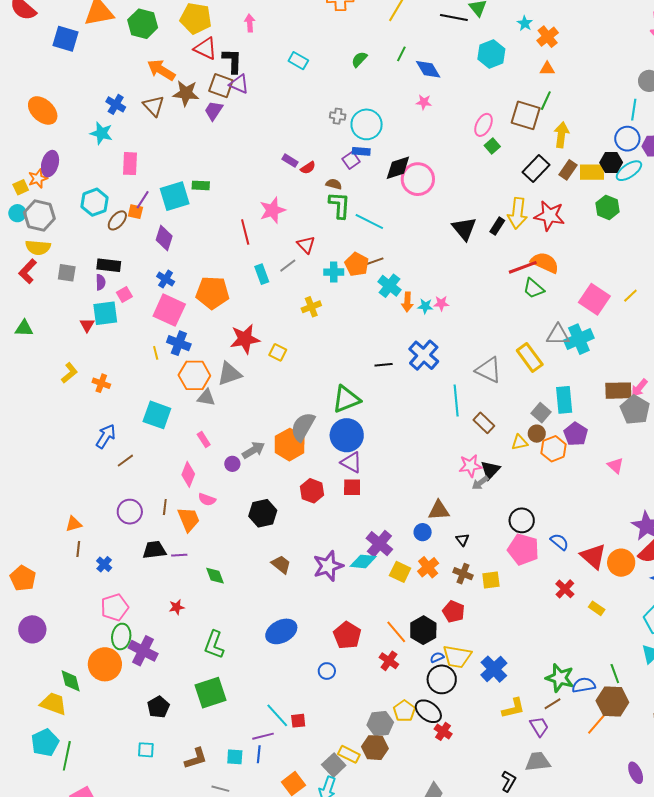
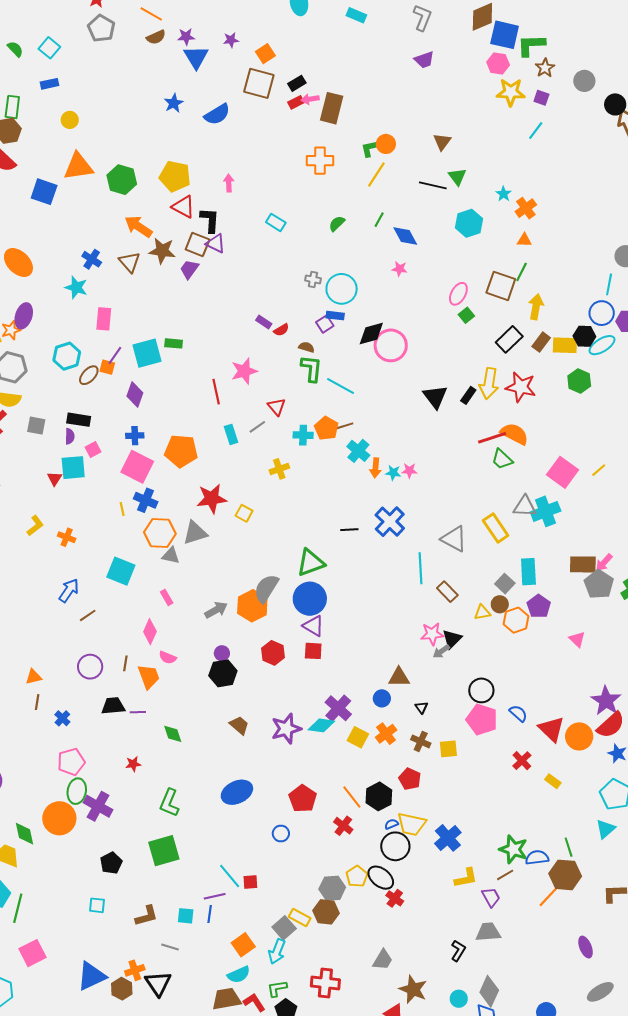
blue cross: (166, 279) -> (135, 436), turned -36
purple circle: (232, 464) -> (222, 653), moved

